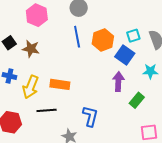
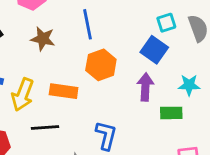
orange hexagon: (103, 40) -> (101, 65), moved
brown star: (31, 49) -> (43, 39), moved
cyan star: (150, 71) -> (189, 85), moved
green rectangle: (137, 100) -> (171, 113), turned 49

